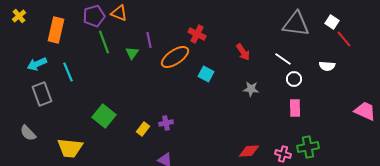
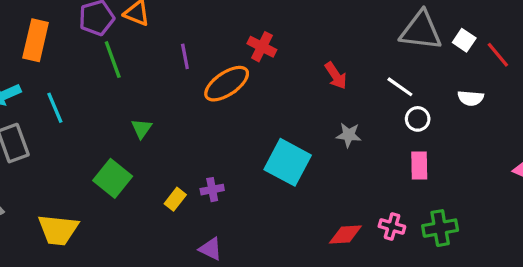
white square: (332, 22) -> (464, 40), moved
green triangle: (132, 53) -> (142, 129), moved
cyan square: (206, 74) -> (288, 162), moved, size x1.8
pink cross: (283, 154) -> (392, 226), moved

